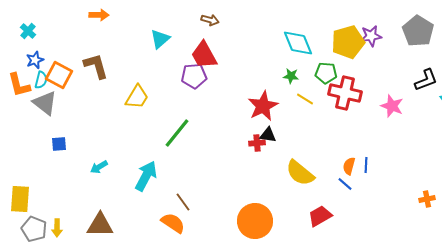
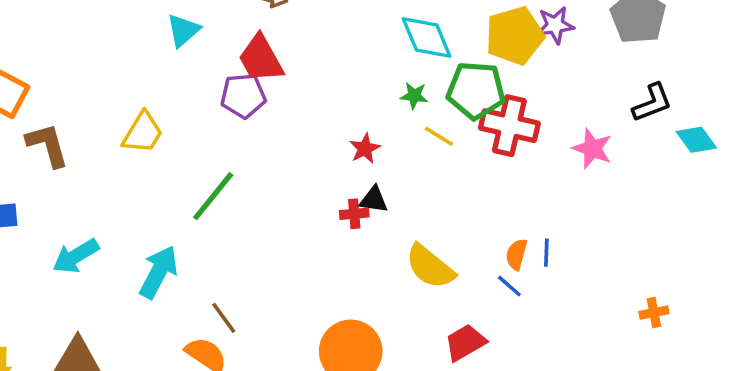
brown L-shape: (96, 66) -> (47, 145), moved
green pentagon: (326, 73) -> (476, 90), size x1.5
red star: (263, 106) -> (365, 149), size x0.6
cyan arrow: (99, 167) -> (76, 256), size x1.5

